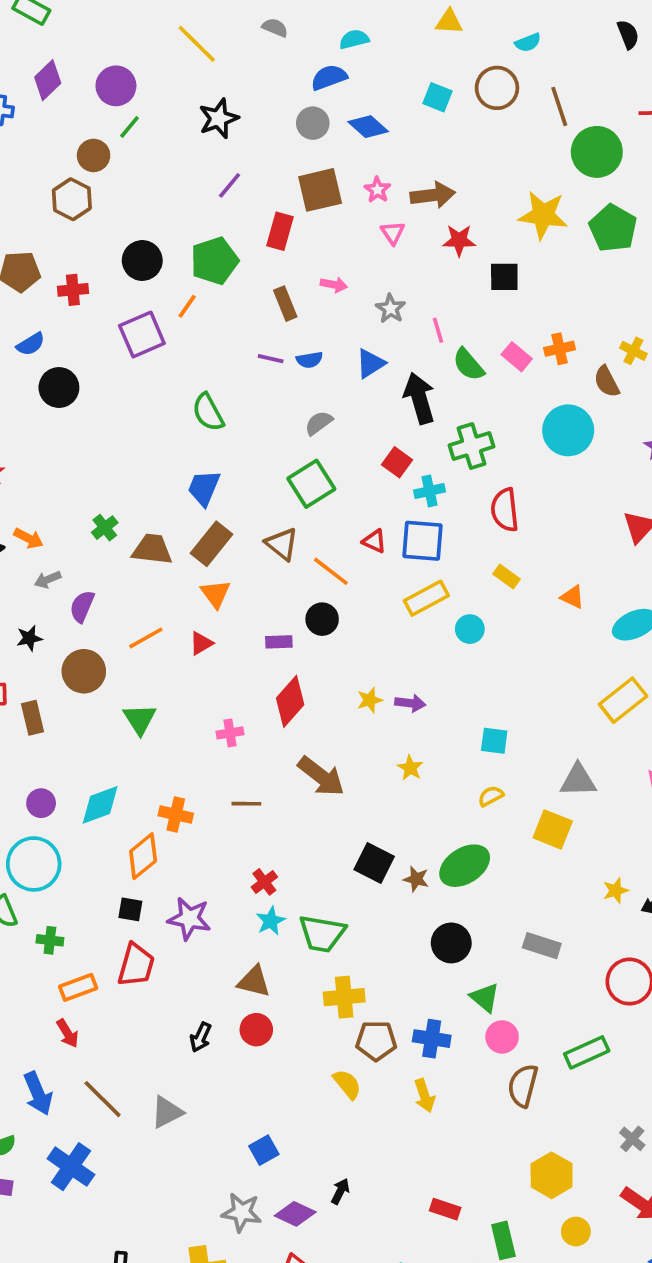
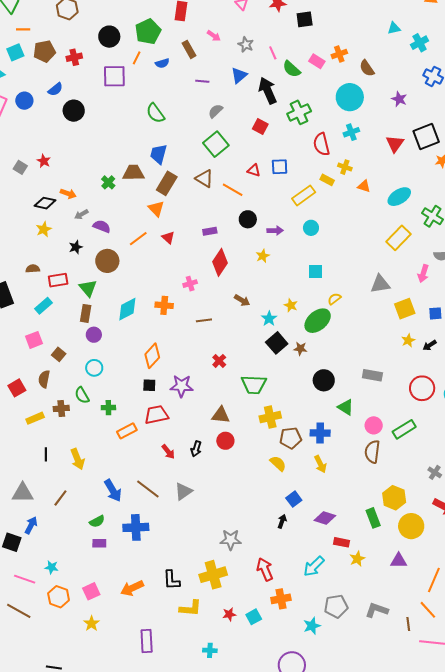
pink arrow: (334, 285) -> (214, 36), turned 32
purple square: (142, 334) -> (114, 76), turned 30
yellow cross: (633, 351) -> (345, 167), moved
purple line: (271, 359) -> (202, 81), moved
blue semicircle: (309, 360) -> (162, 63), moved
cyan cross: (430, 491) -> (351, 132), moved
blue square: (422, 541) -> (280, 167), size x0.7
brown trapezoid: (152, 549) -> (133, 173), moved
orange triangle: (216, 594) -> (156, 209), moved
yellow rectangle: (426, 598) -> (304, 195), moved
purple semicircle: (82, 606) -> (102, 226), turned 96
black circle: (322, 619) -> (248, 219), moved
cyan circle: (470, 629) -> (311, 228), moved
red triangle: (201, 643) -> (168, 238), turned -40
purple arrow: (410, 703) -> (275, 231), moved
brown rectangle: (32, 718) -> (86, 313), moved, turned 30
green triangle: (140, 719) -> (88, 288), moved
cyan square: (494, 741) -> (316, 272), moved
yellow star: (410, 768) -> (291, 305), moved
brown arrow: (321, 776) -> (242, 300), size x0.6
cyan diamond: (100, 805) -> (127, 309), moved
orange cross: (176, 815) -> (164, 305), moved
yellow square: (553, 829) -> (405, 309), moved, turned -35
black square: (374, 863) -> (277, 343), turned 30
cyan circle: (34, 864) -> (94, 368), size x0.6
green ellipse: (465, 866) -> (318, 321), moved
cyan star: (271, 921) -> (269, 319), moved
red trapezoid: (136, 965) -> (156, 415), turned -110
red arrow: (68, 1033) -> (168, 452), moved
pink circle: (502, 1037) -> (374, 425), moved
blue square: (264, 1150) -> (294, 499), moved
blue cross: (71, 1167) -> (136, 527), turned -30
red rectangle: (445, 1209) -> (341, 542), moved
purple diamond: (295, 1214) -> (325, 518), moved
yellow circle: (576, 1232) -> (411, 526), size x1.6
green rectangle: (503, 1240) -> (373, 518), moved

